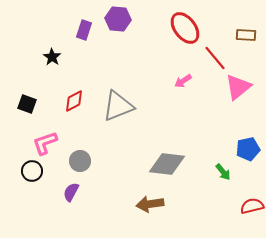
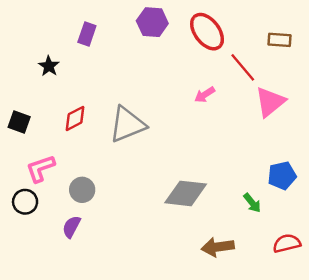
purple hexagon: (118, 19) -> (152, 22), moved
brown arrow: (150, 204) -> (218, 247), moved

